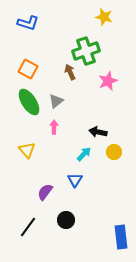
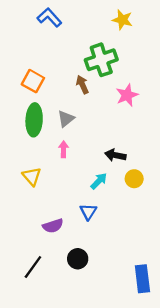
blue L-shape: (28, 23) -> (49, 17), moved, turned -150
green ellipse: (29, 102) -> (34, 120), turned 36
purple semicircle: (45, 192) -> (53, 226), turned -144

